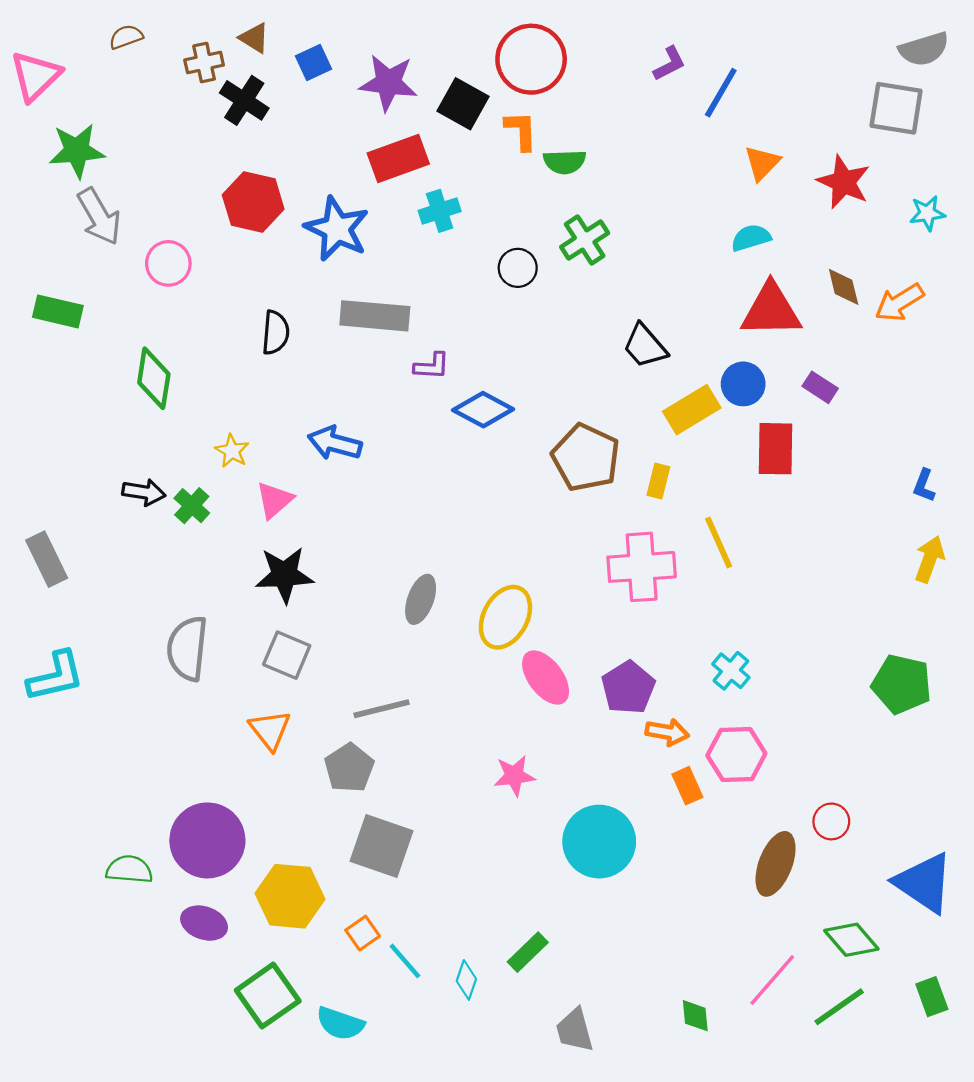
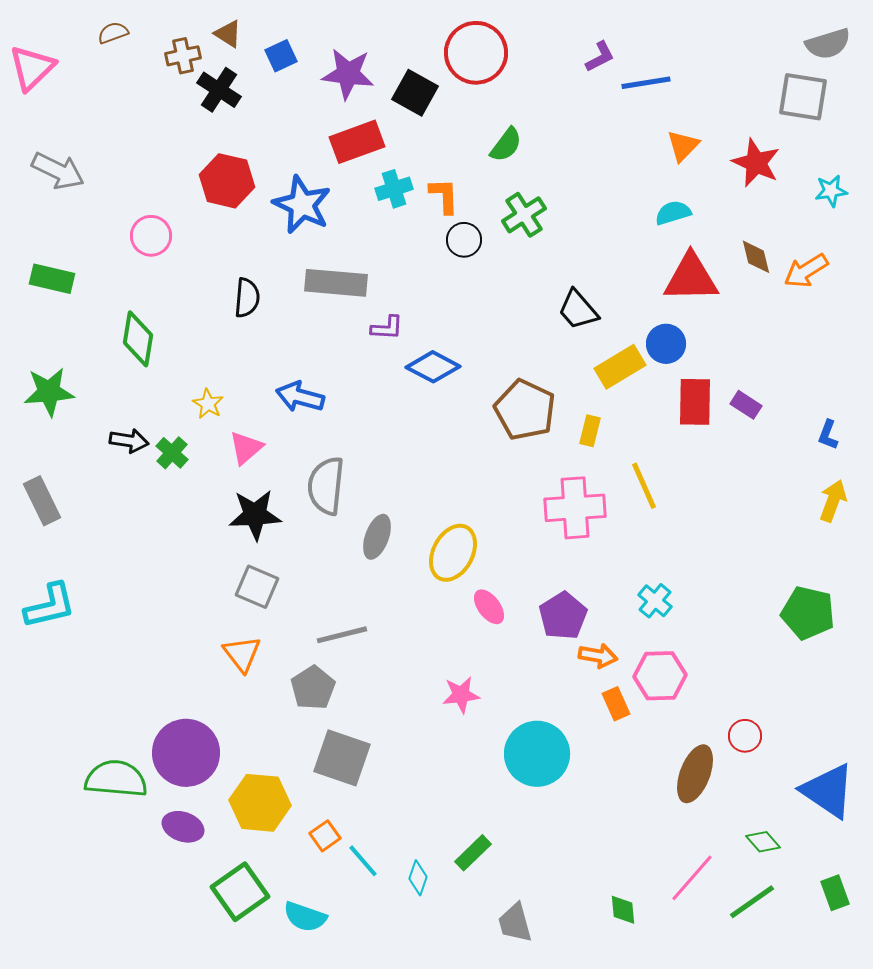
blue line: (721, 93) -> (646, 83), turned 51
orange L-shape: (521, 131) -> (444, 196), moved
green star: (77, 151) -> (49, 392), moved
green semicircle: (565, 162) -> (506, 145), turned -51
gray arrow: (99, 217) -> (58, 171), moved, turned -34
purple rectangle: (820, 387) -> (746, 405), moved
gray semicircle: (187, 648) -> (326, 486), moved
pink ellipse: (546, 677) -> (489, 607), size x0.7
green semicircle: (129, 869) -> (116, 779), size x1.5
green diamond: (851, 940) -> (763, 842), size x0.7

